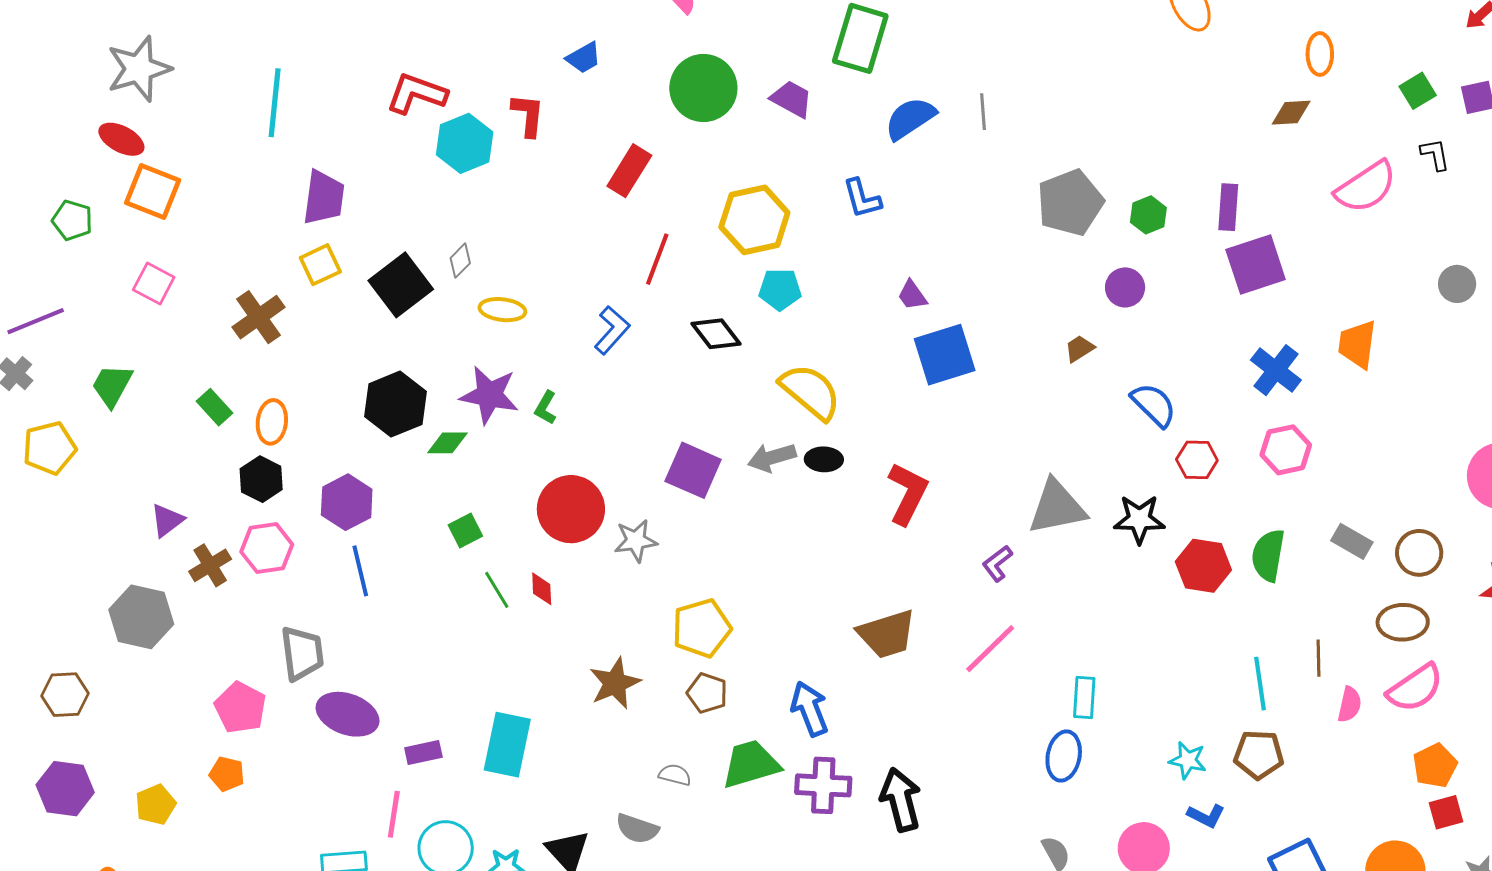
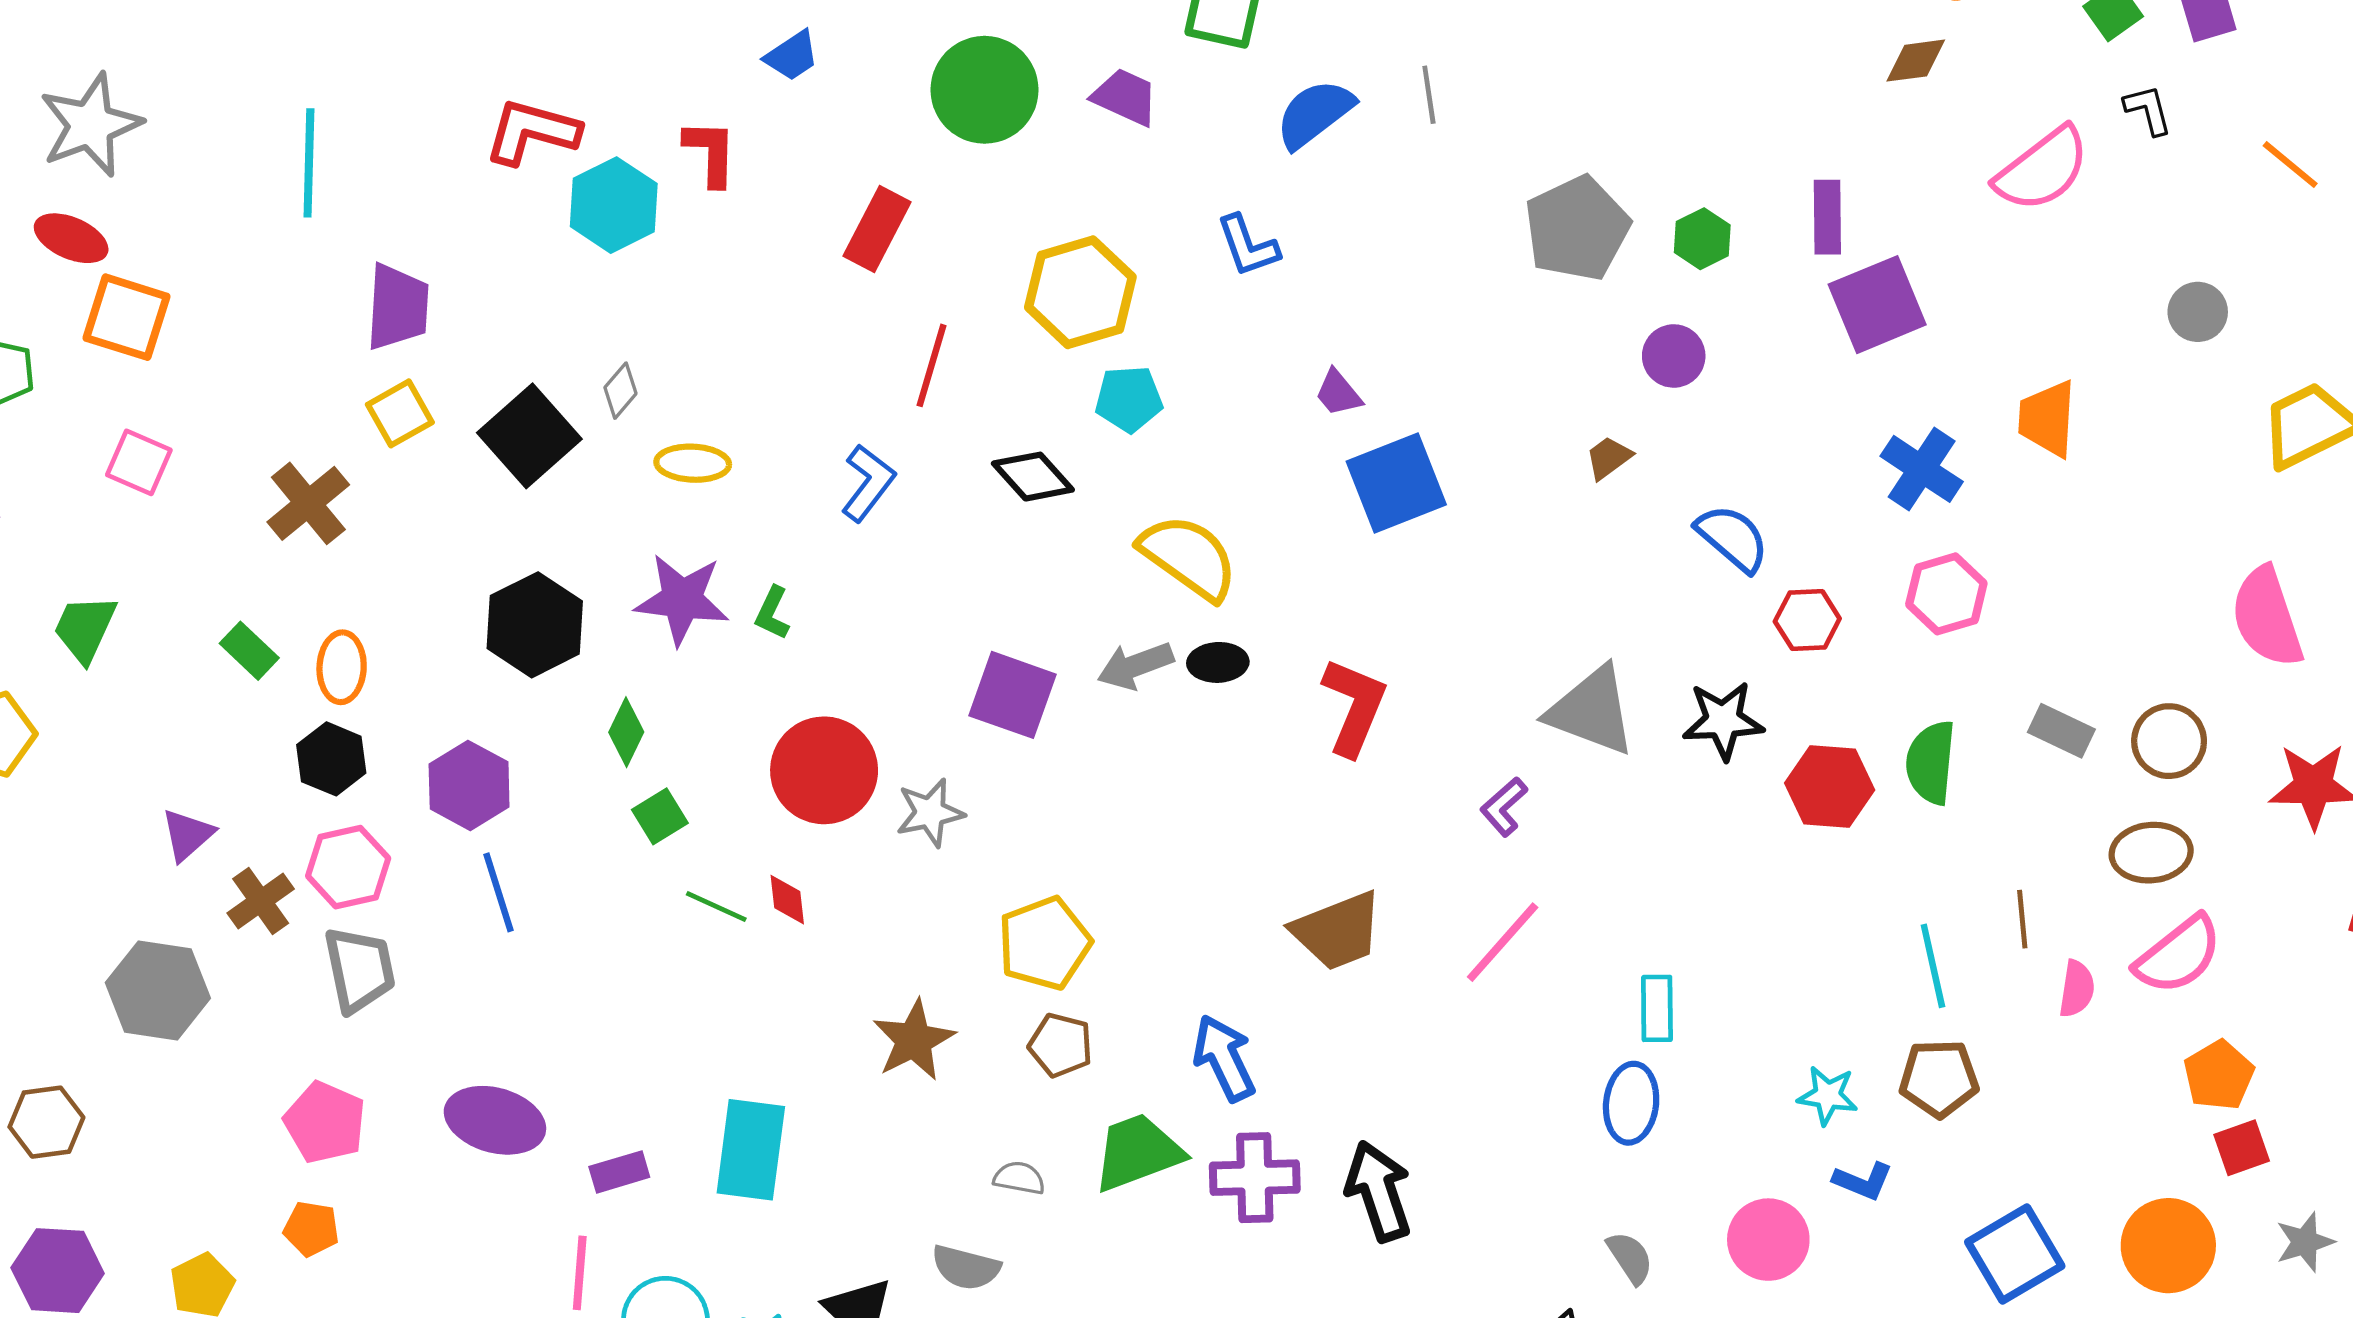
green diamond: (447, 443) -> (626, 732), moved, turned -60
gray triangle: (1057, 507) -> (1592, 711), turned 36
green line: (497, 590) -> (716, 906), turned -30
gray trapezoid: (302, 653) -> (360, 969), moved

